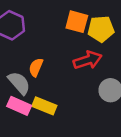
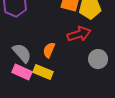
orange semicircle: (36, 67) -> (49, 50), moved

